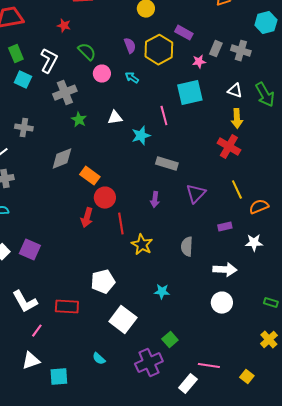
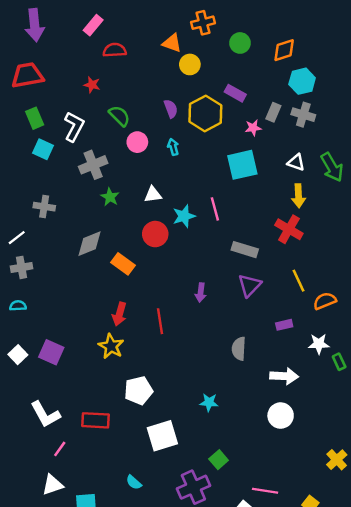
cyan hexagon: (266, 23) -> (302, 81), moved
cyan arrow: (132, 78) -> (173, 147), turned 40
pink line: (164, 116) -> (215, 209), moved
gray rectangle: (167, 164) -> (245, 250), moved
red circle: (105, 198) -> (155, 234), moved
yellow star: (142, 245) -> (111, 346), moved
green rectangle: (271, 303) -> (339, 362), moved, turned 48
white square: (123, 320) -> (162, 436), turned 36

